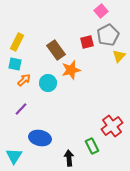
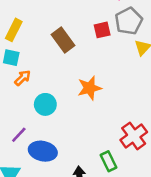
orange star: (71, 70) -> (90, 88), moved
cyan circle: (48, 83) -> (45, 104), moved
purple line: (21, 109) -> (19, 135), moved

